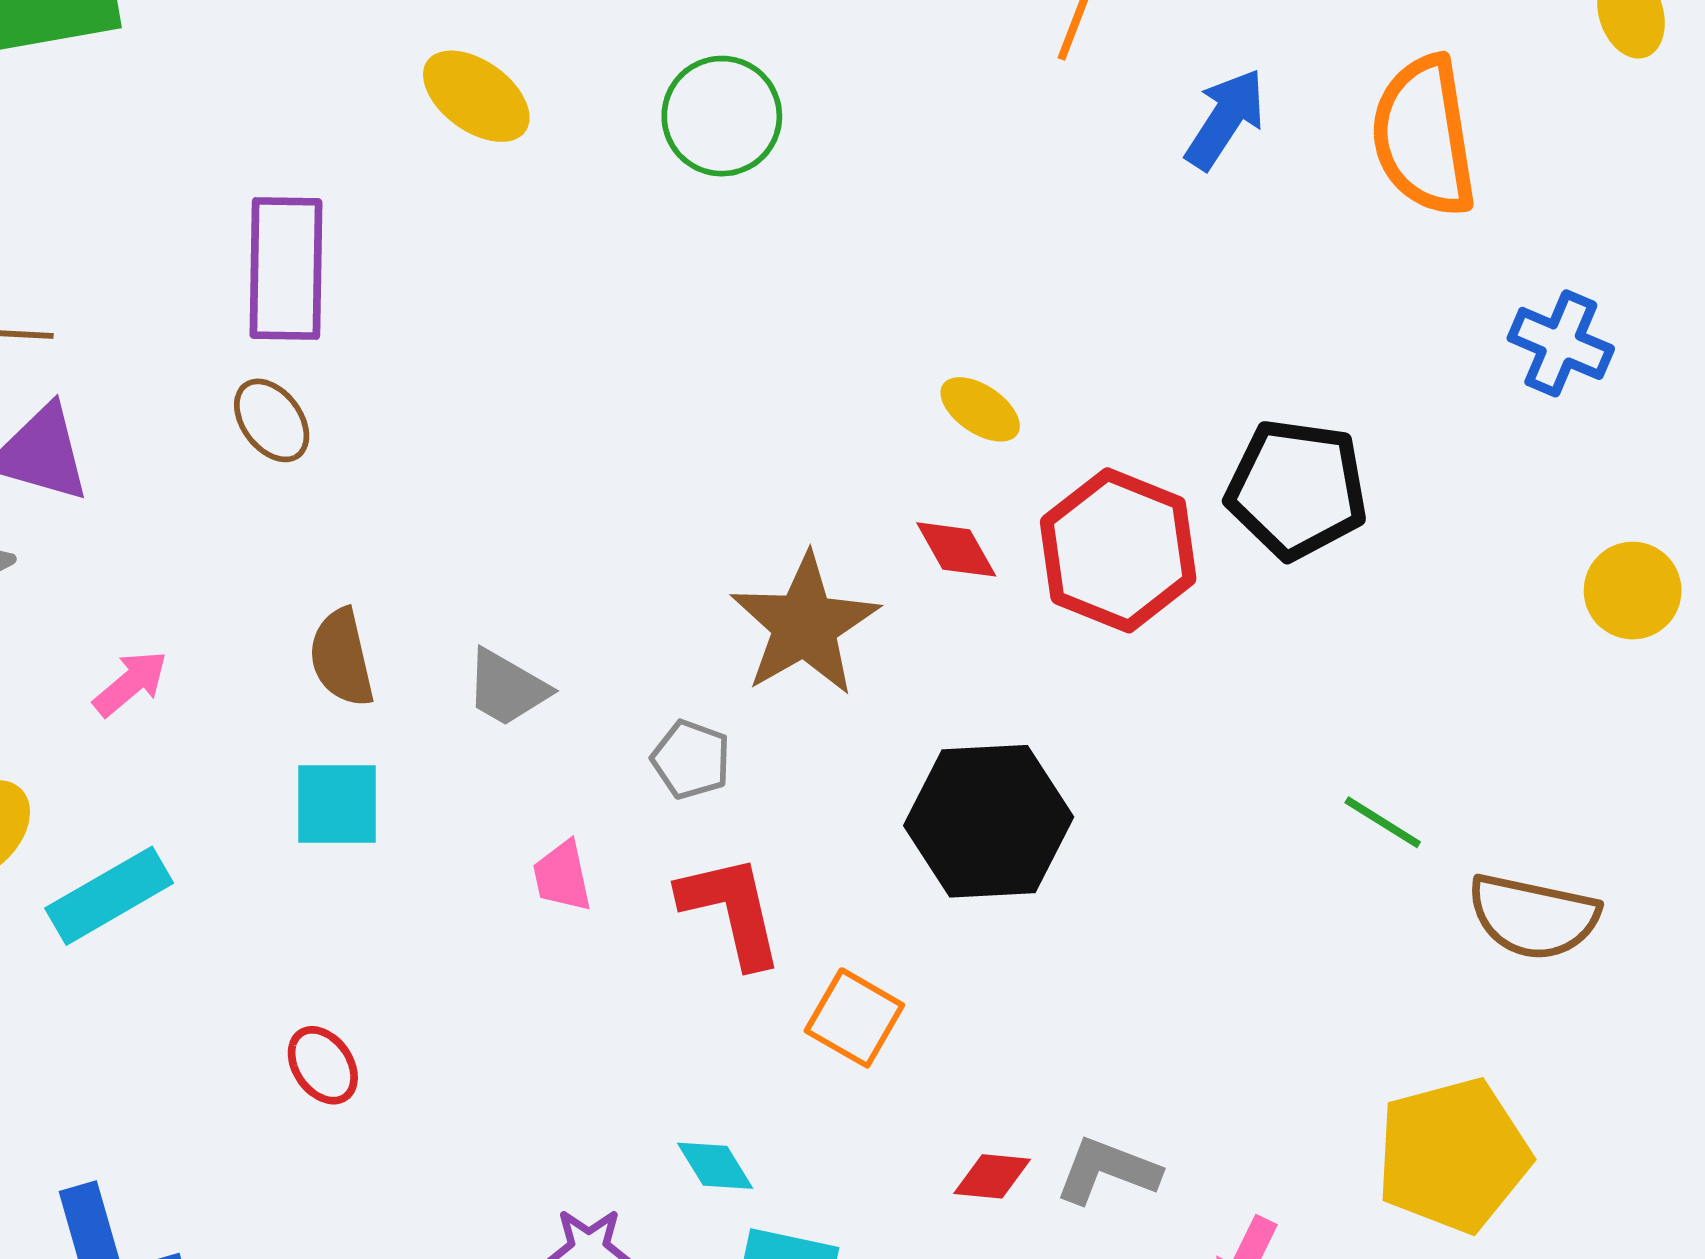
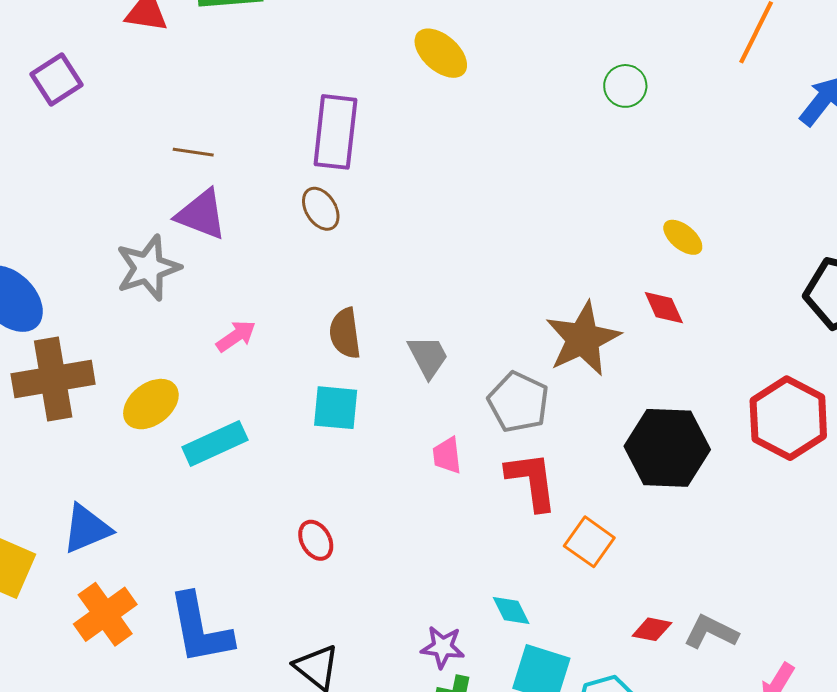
green circle: (722, 116) -> (625, 86), moved, size x0.7
red hexagon: (1118, 550) -> (788, 418), moved
gray trapezoid: (507, 688) -> (428, 357), turned -153
gray pentagon: (691, 759) -> (518, 402), size x1.5

